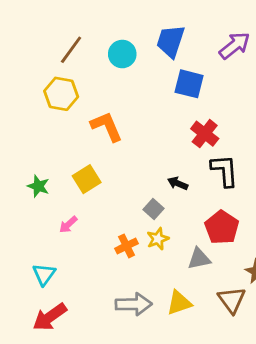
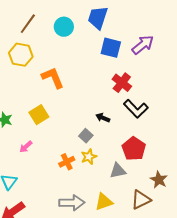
purple arrow: (235, 45) -> (143, 45), moved
black L-shape: (225, 171) -> (136, 109), turned 140
brown triangle: (232, 300) -> (141, 200), turned 40

